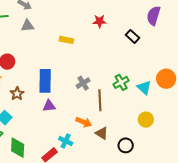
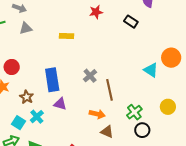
green cross: (121, 82) -> (134, 112), moved
purple triangle: (49, 106) -> (60, 104), turned 32
yellow circle: (146, 120) -> (168, 107), moved
brown triangle: (102, 133) -> (107, 132), moved
cyan cross: (66, 141) -> (37, 117), moved, turned 32

